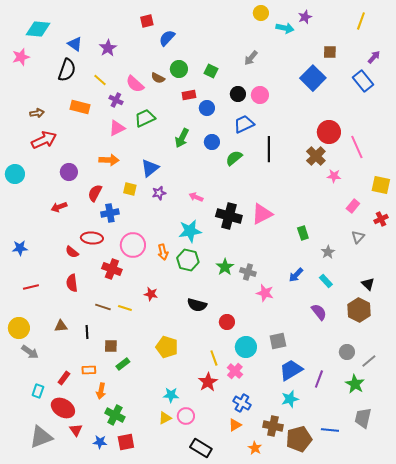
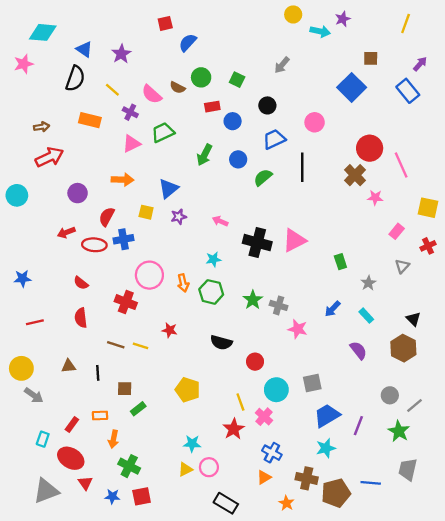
pink circle: (260, 95) -> (315, 122), moved
cyan star: (190, 231) -> (213, 259), size x0.6
red ellipse: (92, 238) -> (94, 245), moved

